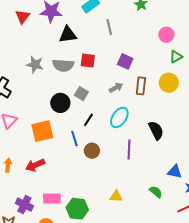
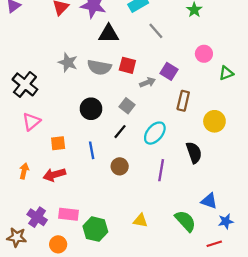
gray line: (109, 27) -> (156, 31), turned -35
pink circle: (166, 35) -> (204, 54), moved
yellow circle: (169, 83) -> (214, 121), moved
gray arrow: (116, 88) -> (147, 82), moved
gray square: (81, 94) -> (127, 106), moved
orange square: (42, 131) -> (58, 143), moved, size x0.6
blue line: (74, 139) -> (92, 150), moved
green semicircle: (156, 192) -> (185, 221), size x1.5

